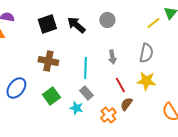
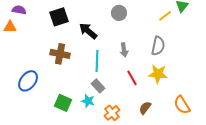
black arrow: (76, 25) -> (88, 31), moved
green square: (51, 96) -> (63, 103), moved, turned -30
brown semicircle: (126, 104) -> (145, 108), moved
orange cross: (108, 115) -> (112, 113), moved

